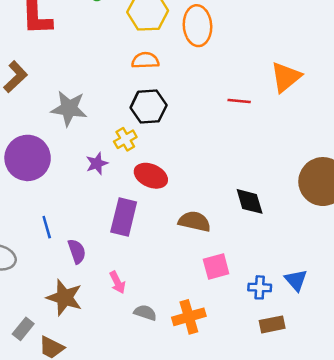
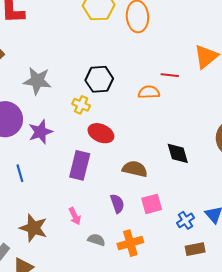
orange semicircle: (145, 60) -> (149, 92), moved
yellow cross: (125, 139) -> (81, 105), turned -36
purple star: (97, 163) -> (40, 132), moved, size x1.4
purple semicircle: (77, 251) -> (117, 204), moved
blue cross: (260, 287) -> (185, 220), turned -36

